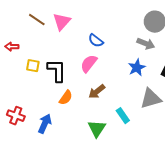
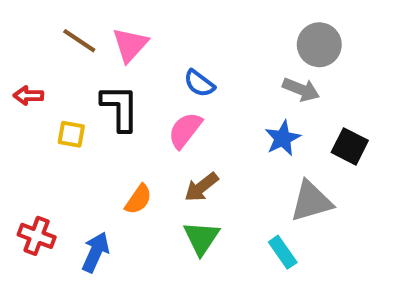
black L-shape: (57, 71) -> (120, 108), moved
cyan rectangle: (123, 116) -> (283, 252), moved
green triangle: (97, 129) -> (201, 238), moved

